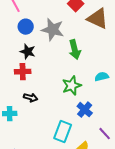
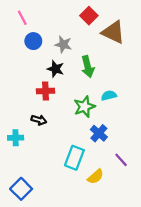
gray star: (53, 30) -> (63, 44), size x0.7
black star: (28, 52) -> (56, 69), moved
red cross: (23, 72) -> (46, 91), moved
cyan semicircle: (102, 77) -> (109, 96), moved

